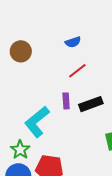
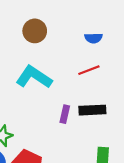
purple rectangle: (66, 101) -> (65, 114), moved
cyan L-shape: (37, 122) -> (34, 77), moved, turned 56

